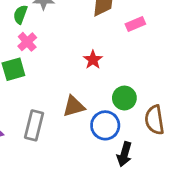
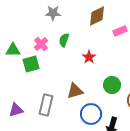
green semicircle: (20, 14) -> (64, 40), moved
blue circle: (105, 125) -> (91, 114), moved

